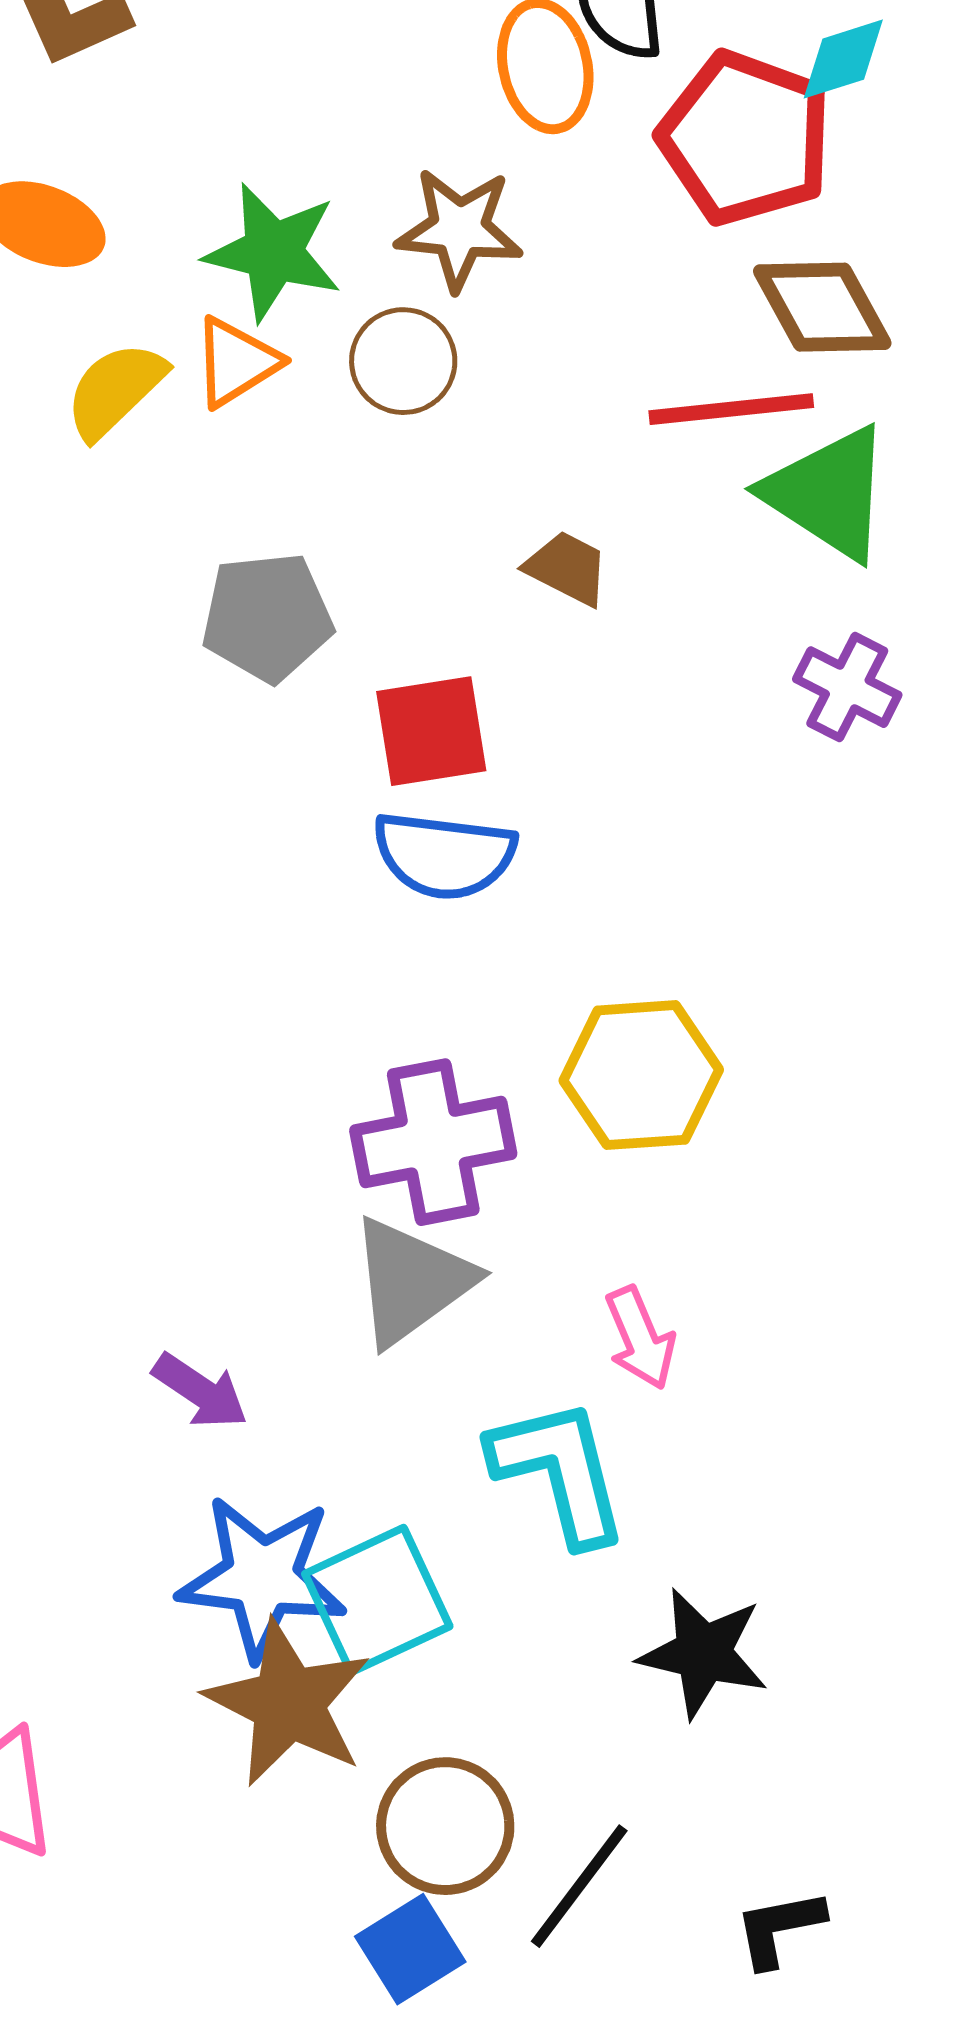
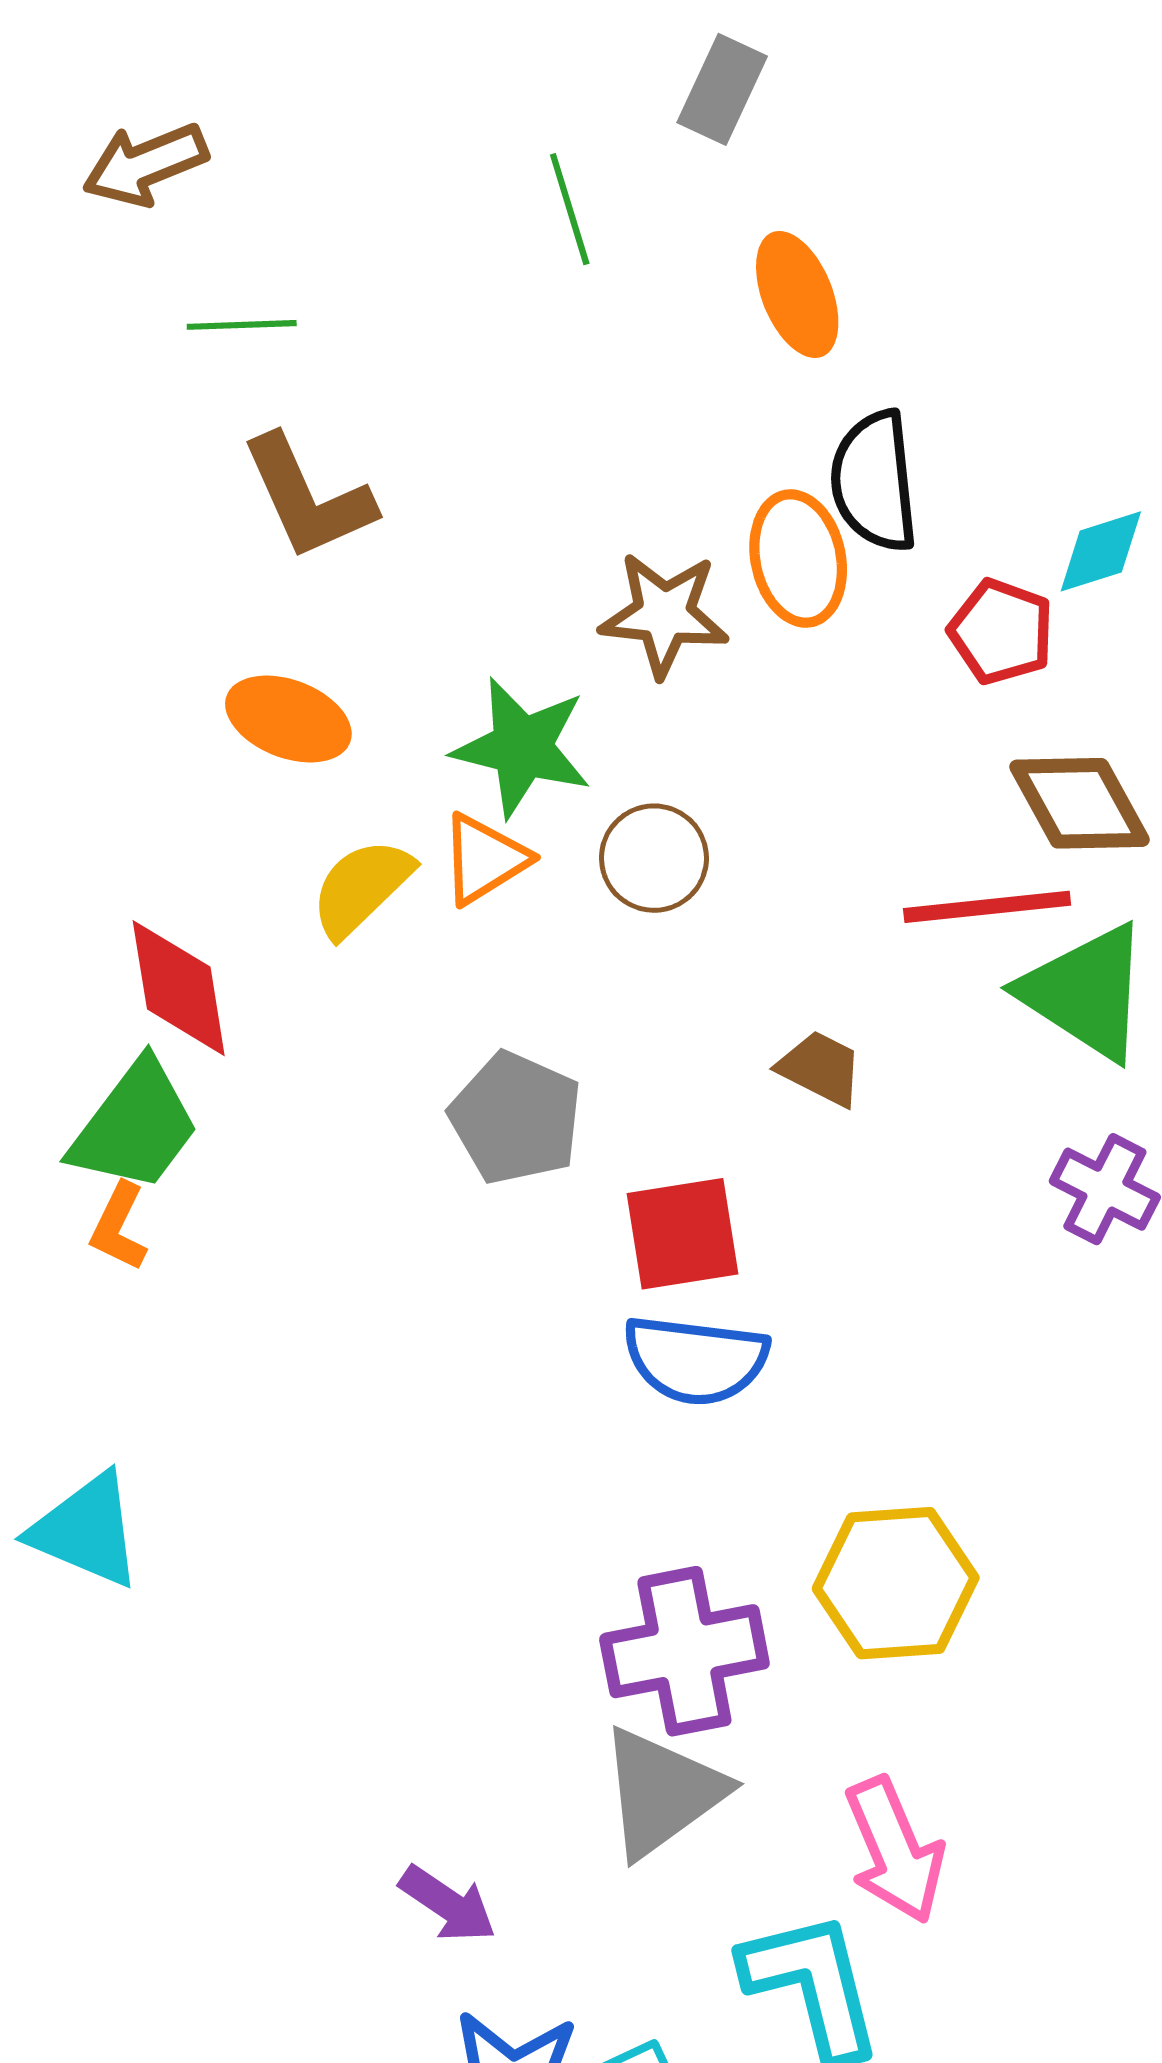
red pentagon: (745, 138) -> (1001, 632), size x0.6
brown star: (459, 229) -> (664, 614), moved
gray pentagon: (267, 617) -> (516, 1118), turned 30
pink arrow: (640, 1338) -> (895, 1850), size x1.4

